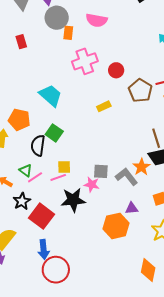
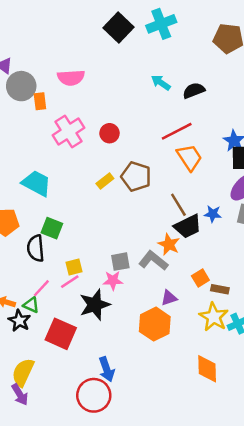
brown pentagon: (140, 91) -> (136, 177), moved
green triangle: (26, 170) -> (31, 305), moved
black star: (22, 201) -> (19, 321), moved
blue arrow: (44, 249) -> (107, 369), moved

